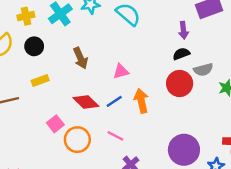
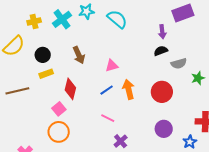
black circle: (34, 46) -> (43, 55), moved
red circle: (180, 83) -> (162, 92), moved
red diamond: (86, 102) -> (70, 89), moved, turned 60
orange circle: (77, 140) -> (59, 132), moved
purple circle: (184, 150) -> (164, 129), size x0.7

